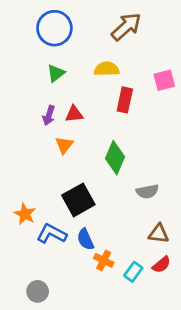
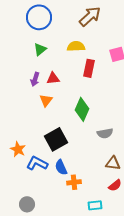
orange cross: (104, 260) -> (74, 182), turned -32
cyan rectangle: (133, 272) -> (95, 205), moved, turned 48

